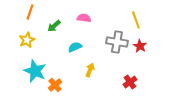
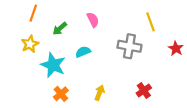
pink semicircle: (84, 18) -> (93, 20), turned 56
red star: (140, 46) -> (176, 48), moved
yellow arrow: (90, 70) -> (100, 93), moved
cyan star: (35, 71) -> (53, 65), moved

